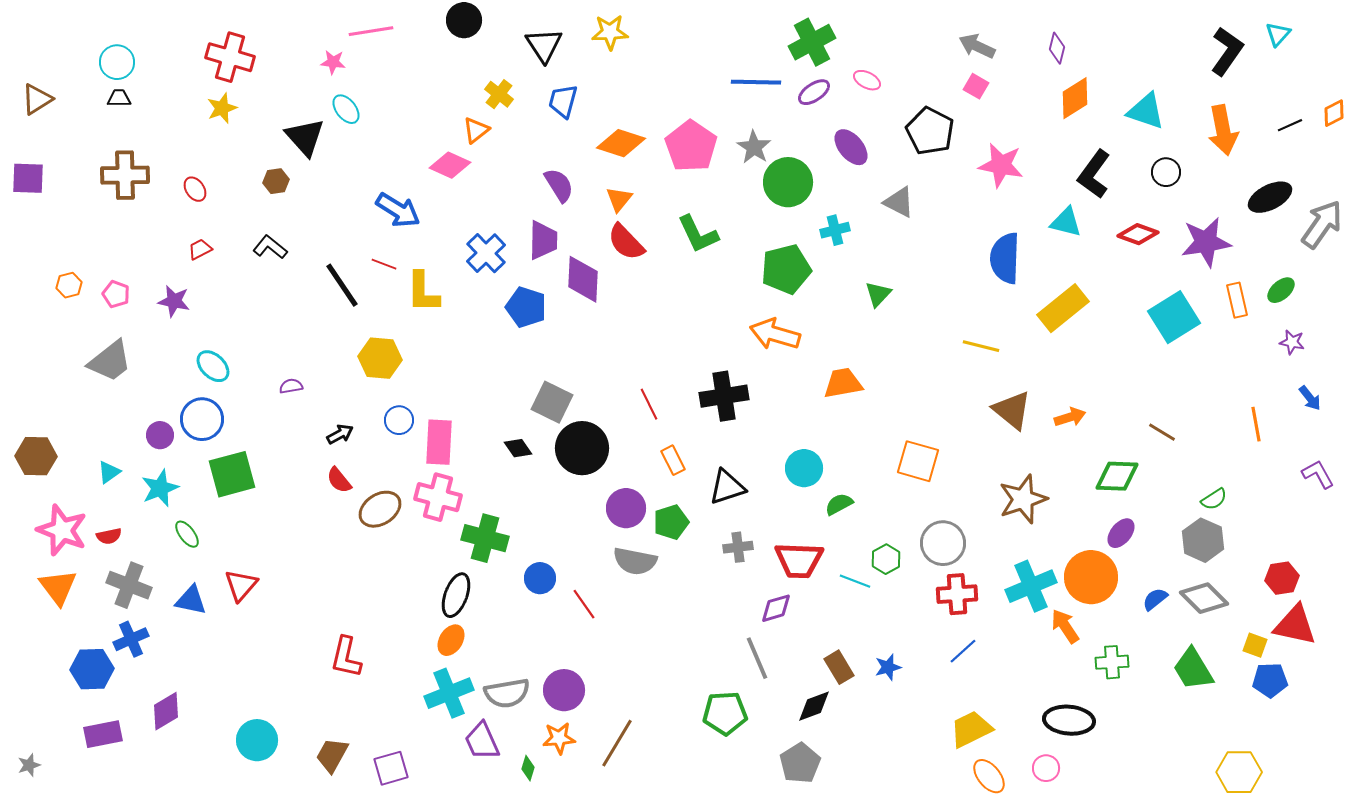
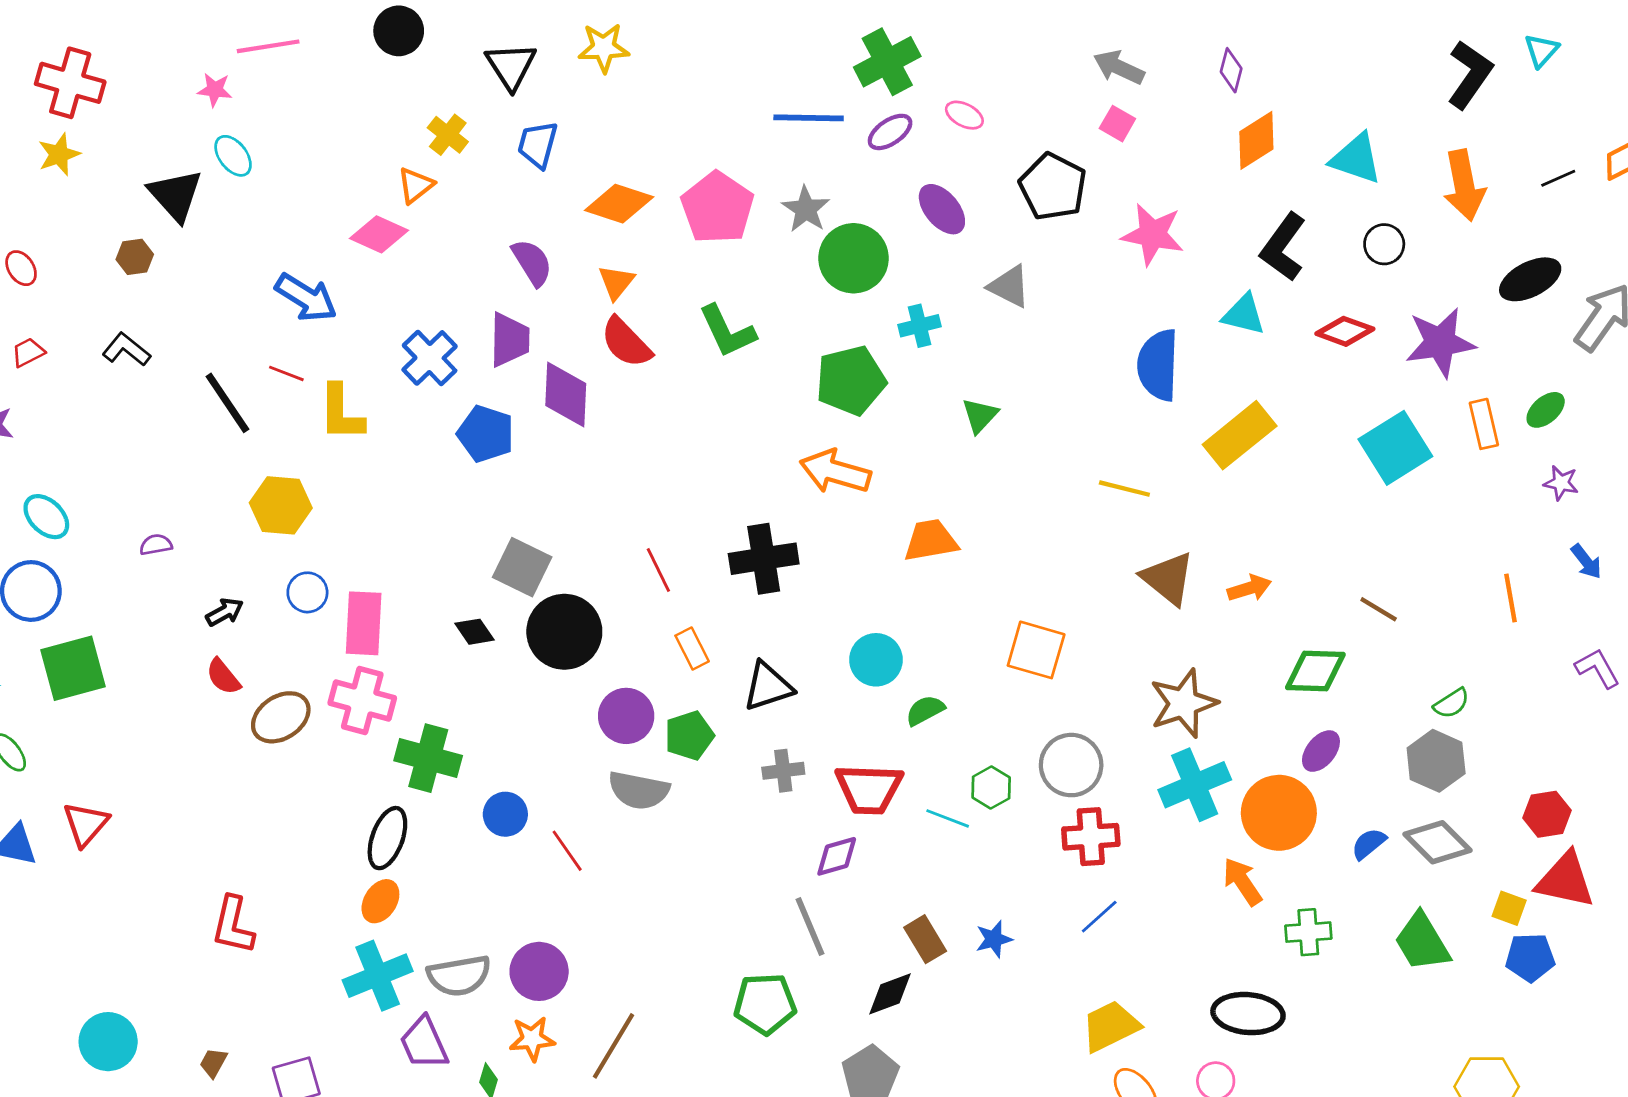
cyan cross: (1031, 586) -> (1195, 785), moved
brown trapezoid: (332, 755) -> (213, 1063), size x0.6

